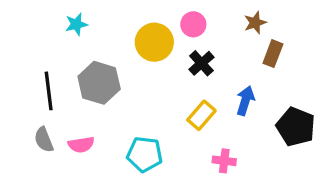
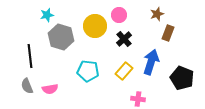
gray hexagon: (99, 83) -> (61, 37), moved
blue arrow: (245, 101) -> (151, 62), size x1.4
cyan pentagon: (145, 154) -> (88, 71), moved

